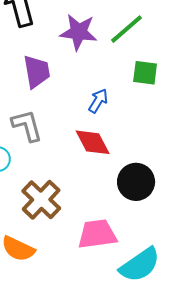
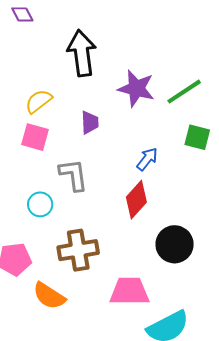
purple trapezoid: (37, 72) -> (90, 122), size x0.7
red diamond: (93, 142) -> (136, 200), turned 63
brown cross: (41, 200) -> (78, 250), turned 30

